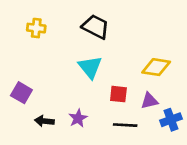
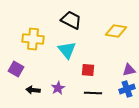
yellow cross: (36, 28) -> (33, 39), moved, size x1.5
yellow diamond: (156, 67) -> (116, 31), moved
purple triangle: (149, 101) -> (129, 70), moved

